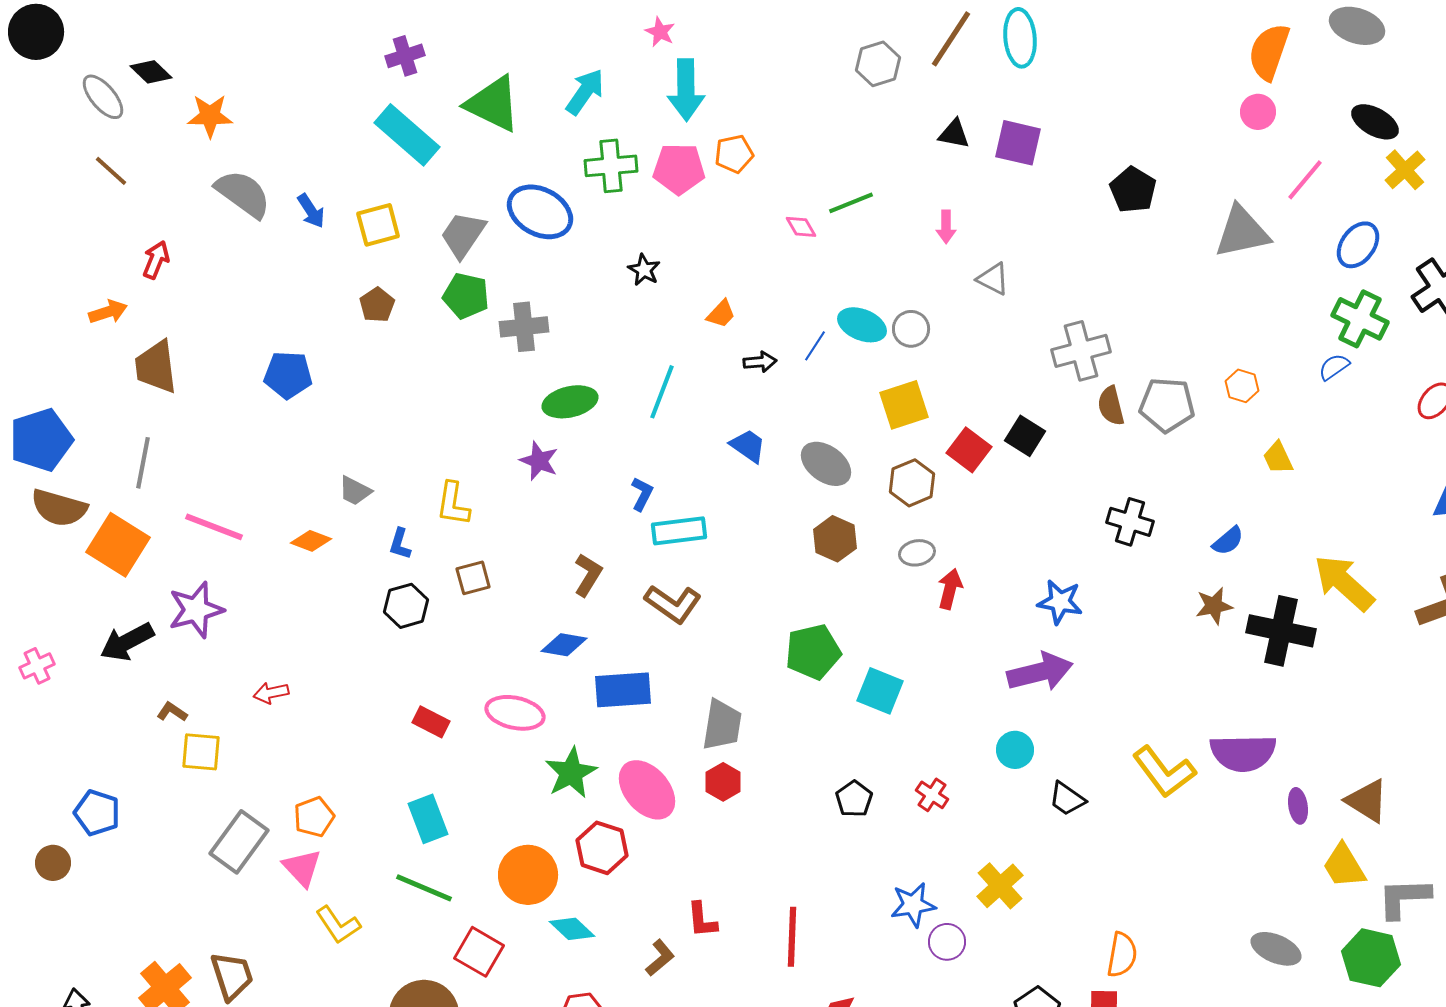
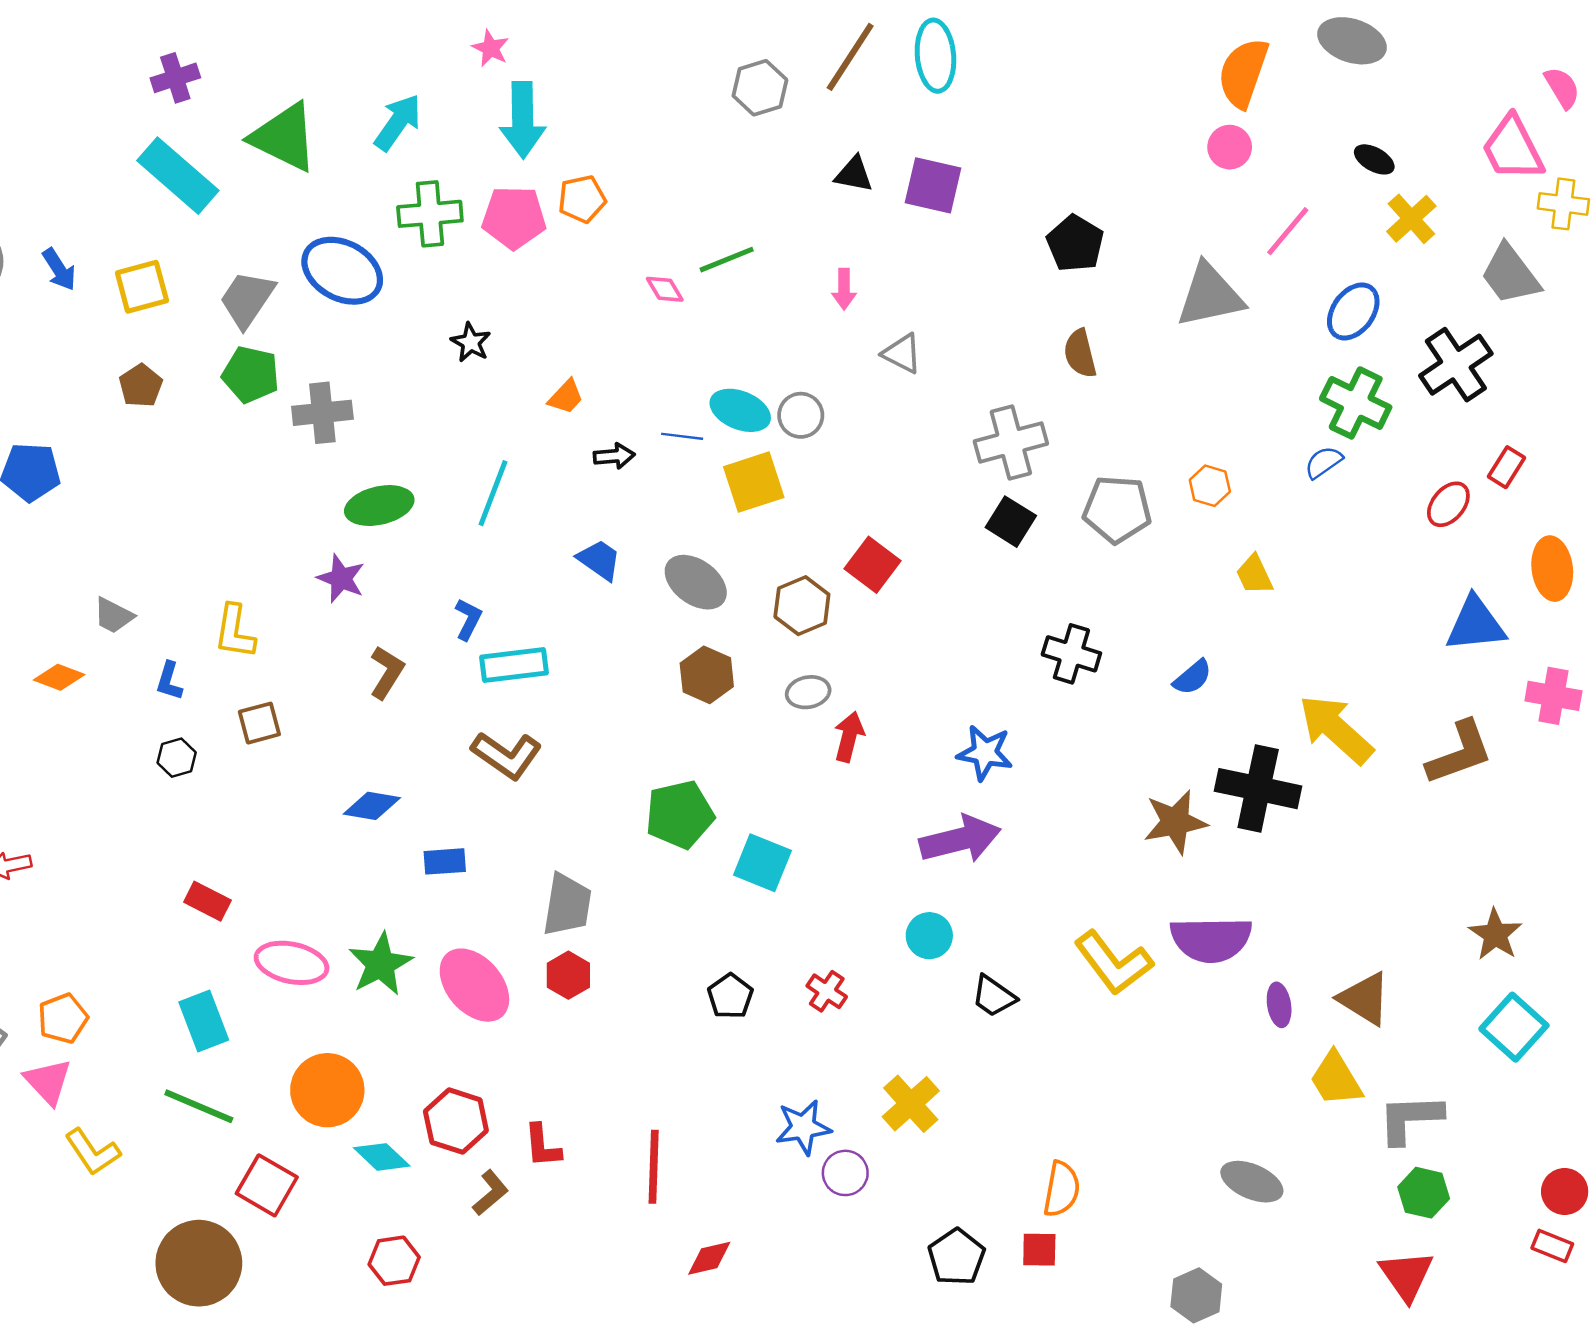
black ellipse: (1375, 122) -> (1374, 159), size x0.7
blue line: (815, 346) -> (682, 436), turned 64
yellow square: (904, 405) -> (754, 482), moved
brown semicircle: (1111, 406) -> (1080, 353), moved
black square: (1025, 436) -> (1011, 522), moved
brown L-shape: (588, 575) -> (387, 672), moved
black hexagon: (406, 606) -> (177, 758), size x0.7
brown star: (1214, 606) -> (1175, 822), moved, size x1.4
blue rectangle: (623, 690) -> (445, 861), size x0.6
pink ellipse: (515, 713) -> (292, 963), moved
red hexagon: (602, 848) -> (456, 1121), moved
green hexagon: (1371, 958) -> (1424, 1193), moved, size x0.7

